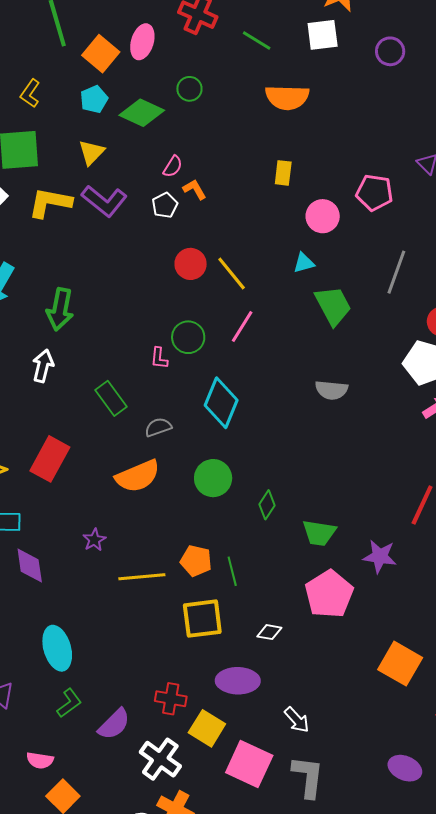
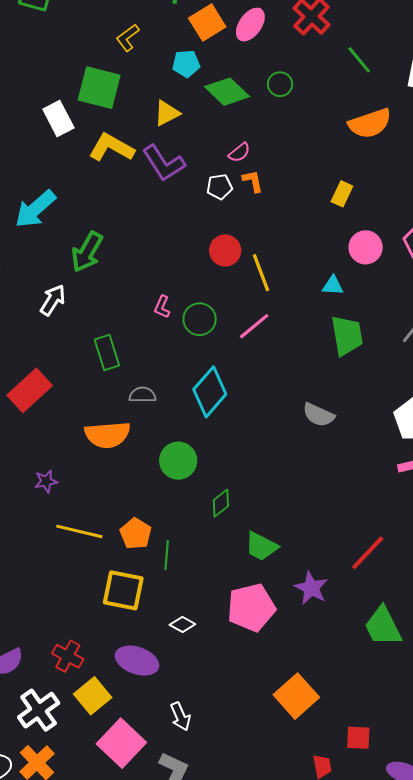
orange semicircle: (287, 97) -> (370, 123), turned -39
pink L-shape: (159, 358) -> (162, 307), moved

